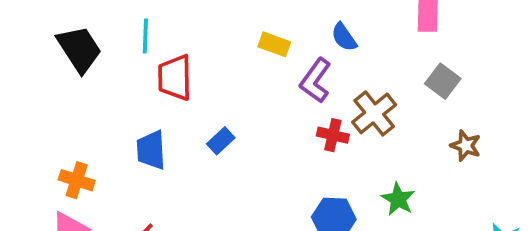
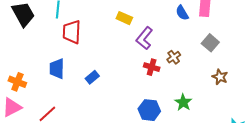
blue semicircle: (344, 37) -> (182, 13), moved
brown cross: (374, 113) -> (174, 57), size x0.6
blue rectangle: (221, 141) -> (92, 77), moved

